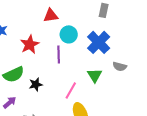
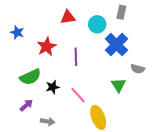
cyan circle: (69, 34) -> (97, 24), moved
green triangle: (95, 75) -> (118, 85), moved
pink line: (71, 90) -> (78, 95), moved, turned -72

